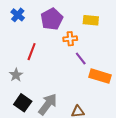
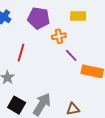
purple pentagon: (52, 19) -> (39, 18), turned -30

